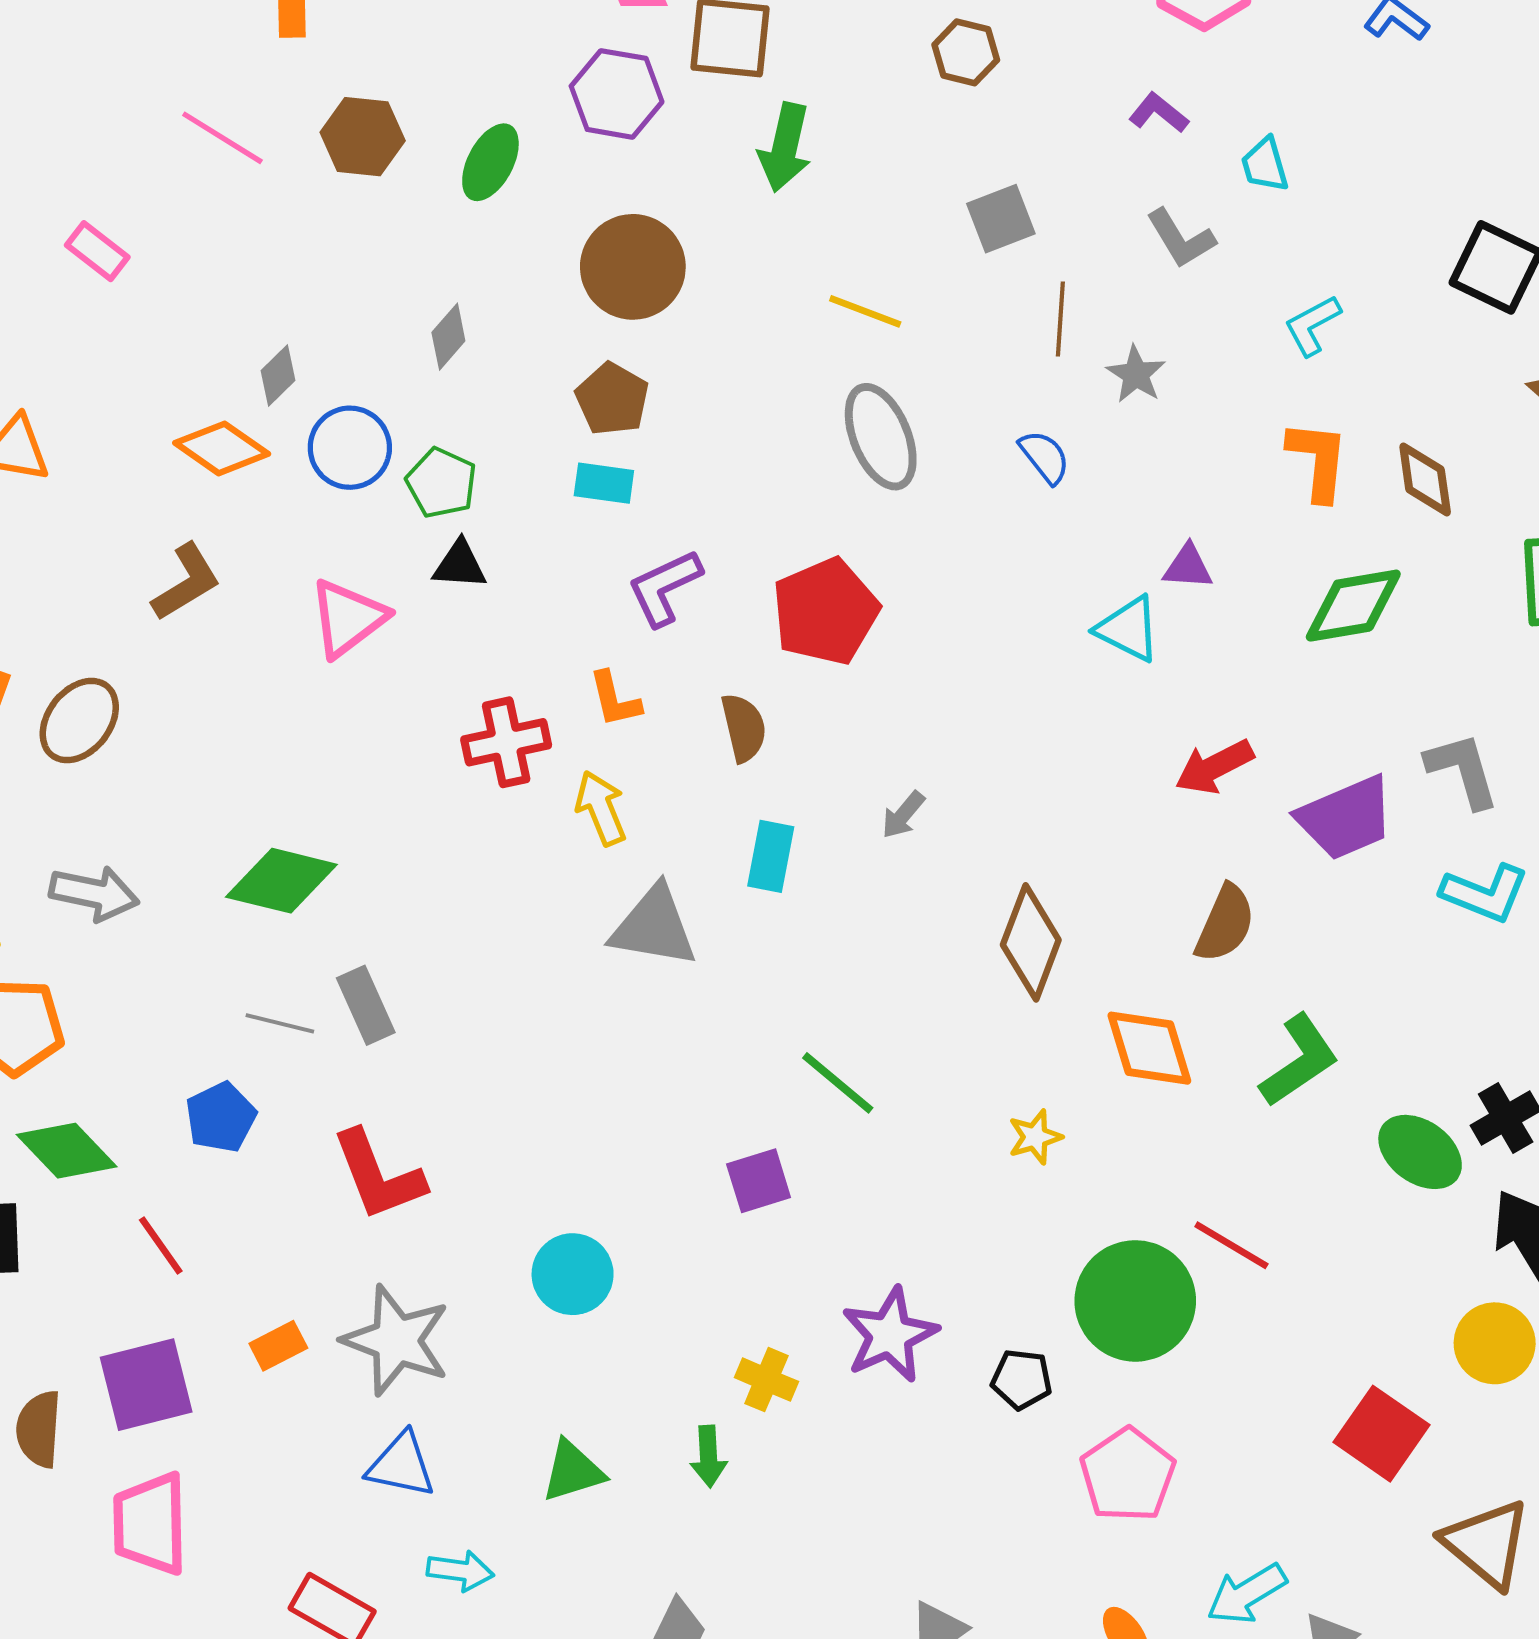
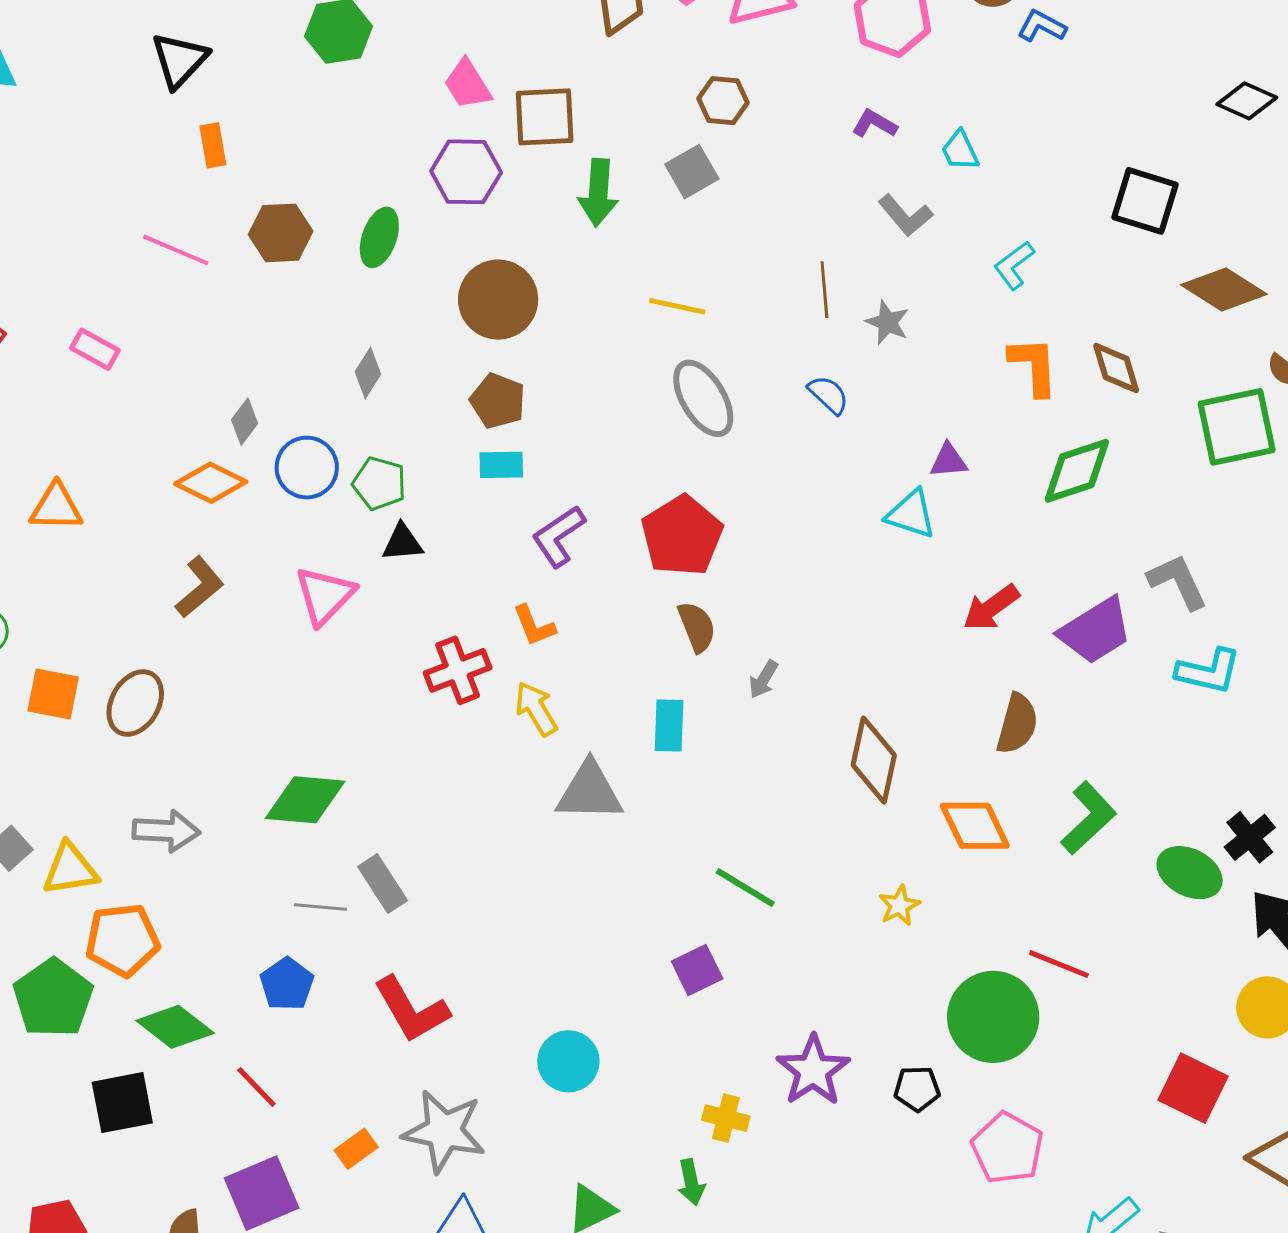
gray square: (1001, 219) -> (692, 172), moved
brown semicircle: (744, 728) -> (697, 627), moved

